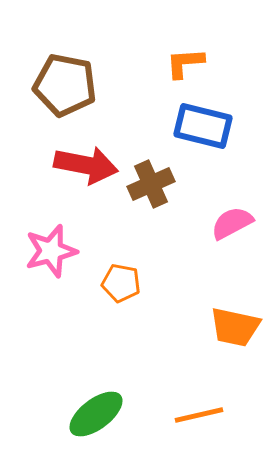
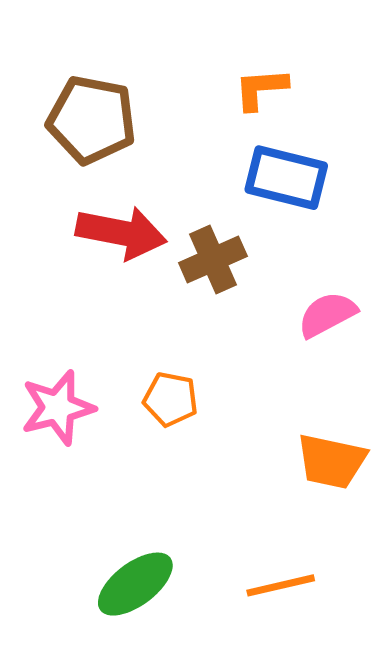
pink star: (51, 251) -> (58, 408), moved

